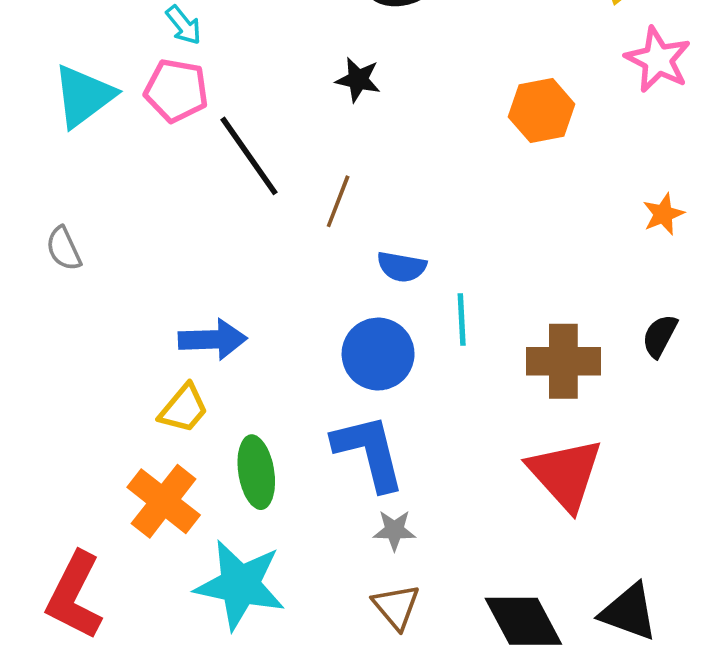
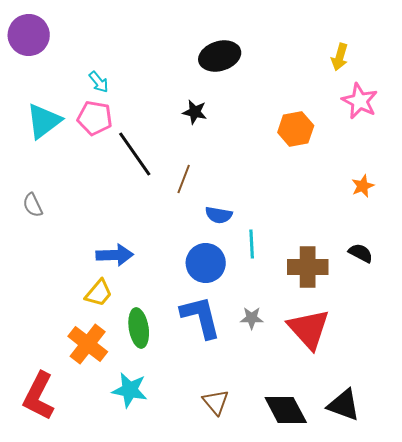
black semicircle: (660, 336) -> (361, 253), turned 90
gray star: (394, 530) -> (252, 318), moved
cyan star: (240, 585) -> (130, 390), size x0.7

